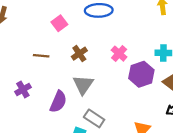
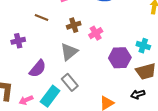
pink cross: (119, 54) -> (96, 33), moved
purple semicircle: (58, 102) -> (38, 69), moved

